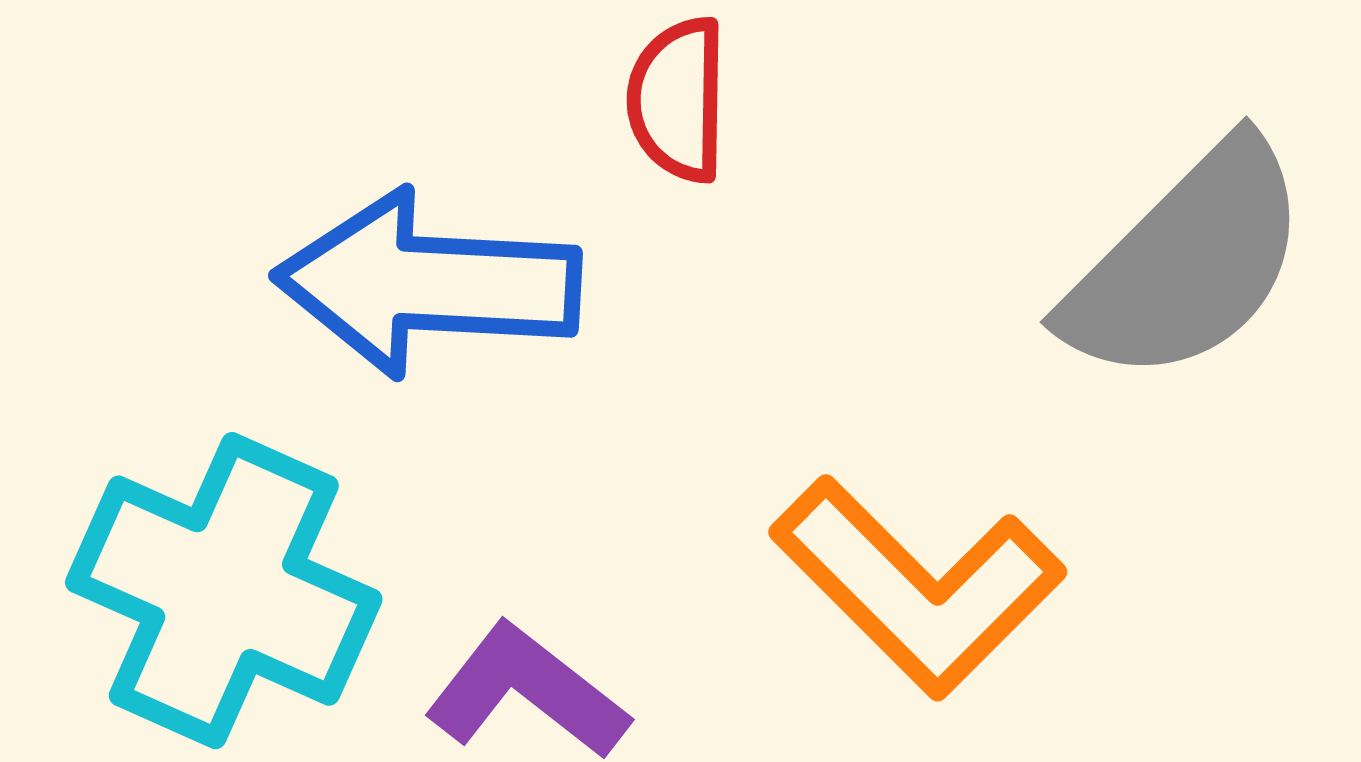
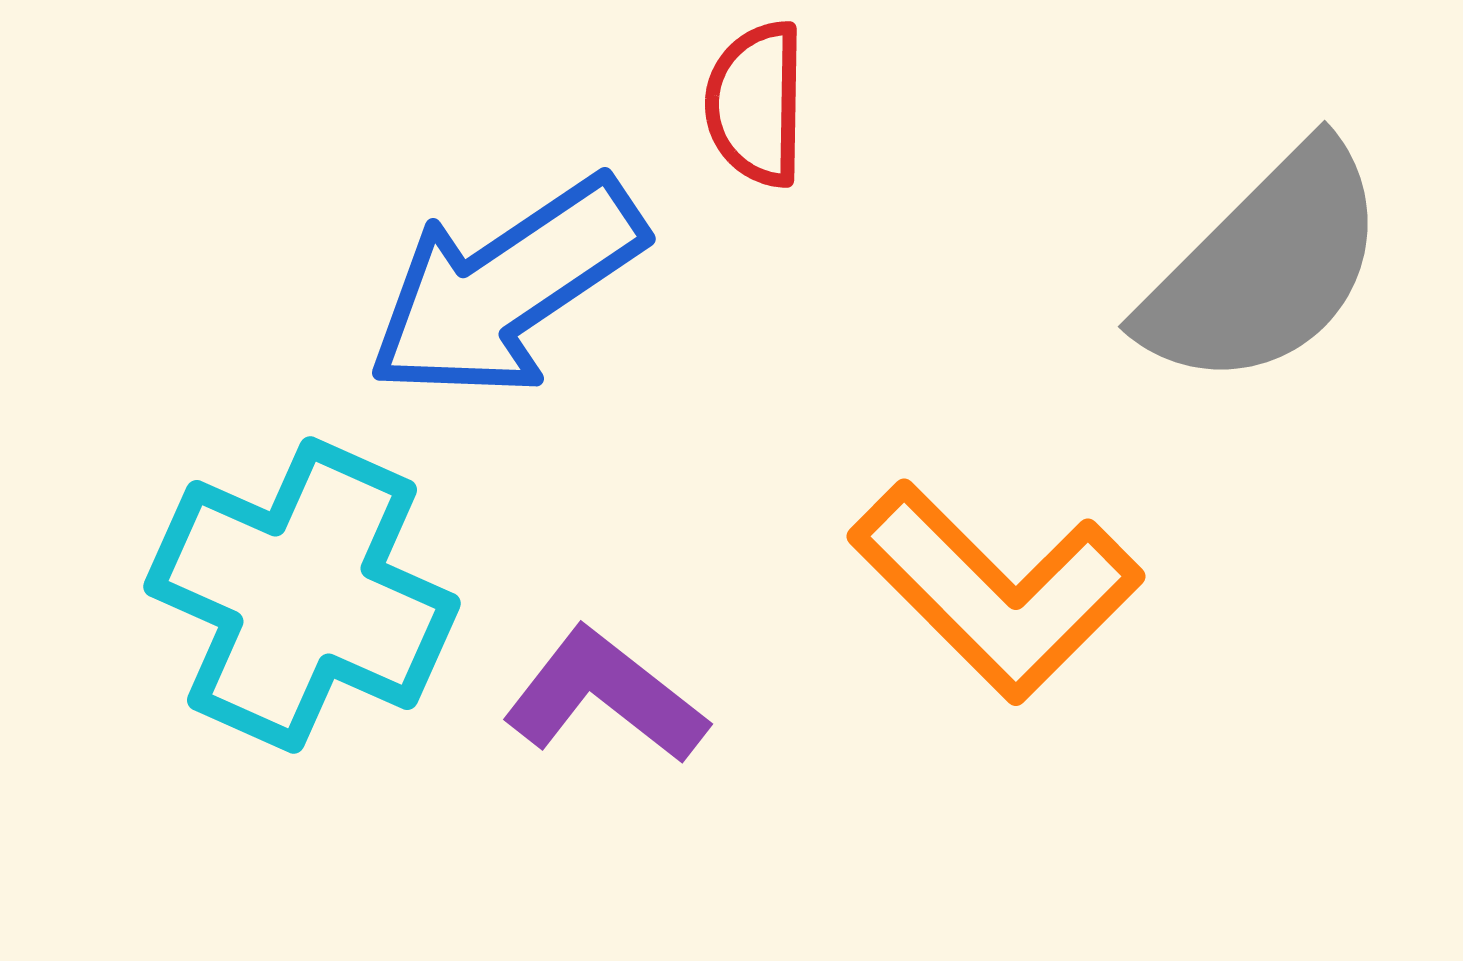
blue arrow: (428, 284) -> (506, 288), turned -37

